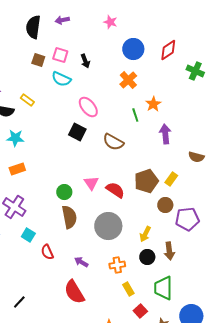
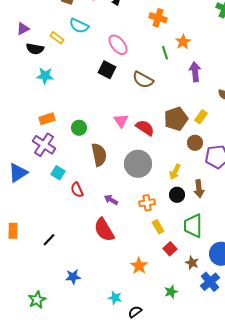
cyan semicircle: (61, 79) -> (79, 26), moved
orange cross: (128, 80) -> (158, 18), turned -30
orange rectangle: (17, 169) -> (47, 119), moved
green circle: (64, 192) -> (79, 128), moved

